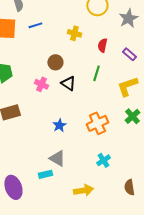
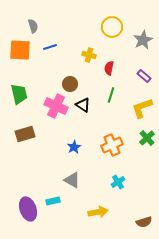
red semicircle: (102, 45) -> (109, 68), moved
pink cross: (41, 84) -> (56, 106), size x1.6
cyan rectangle: (45, 174) -> (53, 201), moved
brown semicircle: (129, 187) -> (144, 222), moved, turned -98

